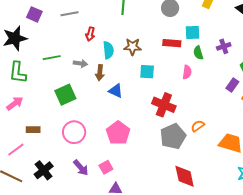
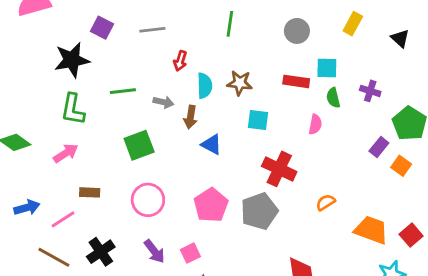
purple cross: (224, 46) -> (370, 91), turned 32
gray pentagon: (173, 136) -> (259, 211), moved

